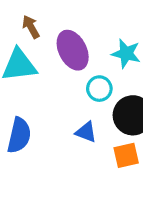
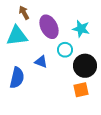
blue triangle: (86, 132) -> (41, 62), moved

